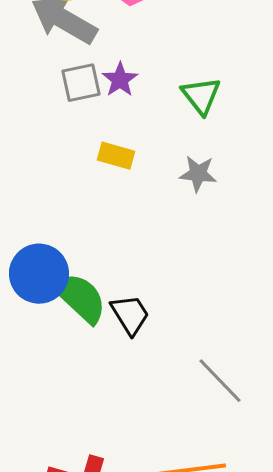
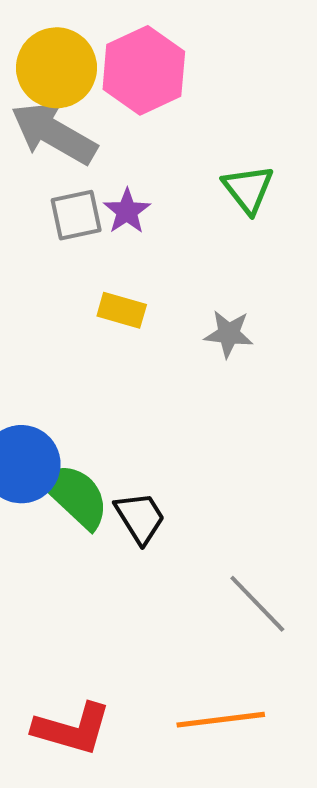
green triangle: (201, 96) -> (248, 189), moved

